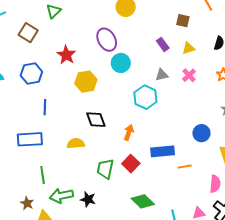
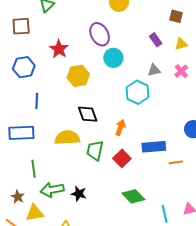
brown square: (28, 33) -> (21, 26), turned -36
yellow semicircle: (76, 143) -> (67, 138), size x1.4
green trapezoid: (105, 169) -> (95, 151), moved

